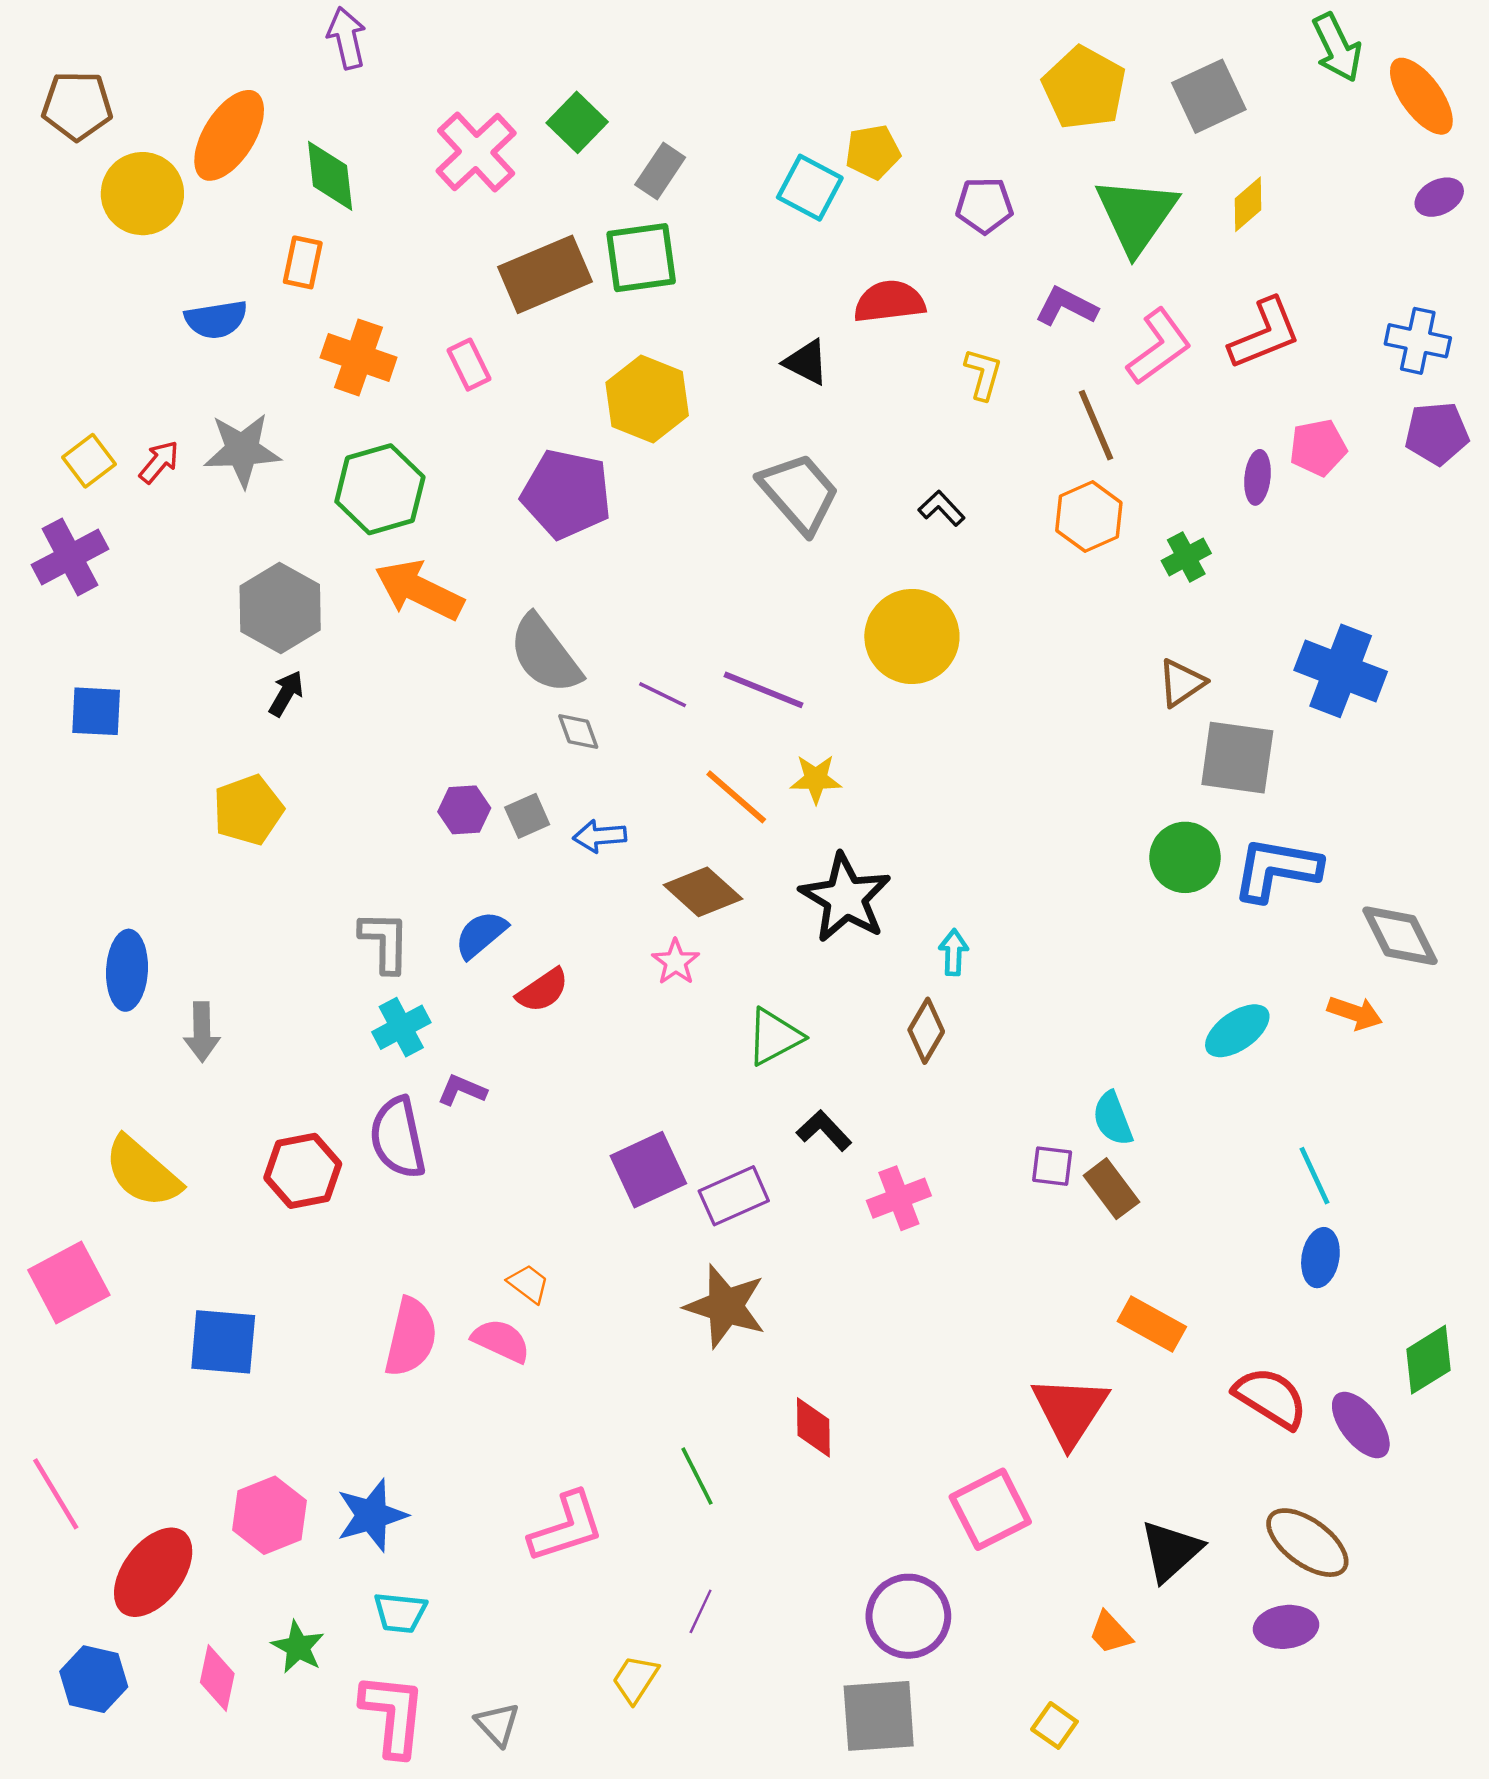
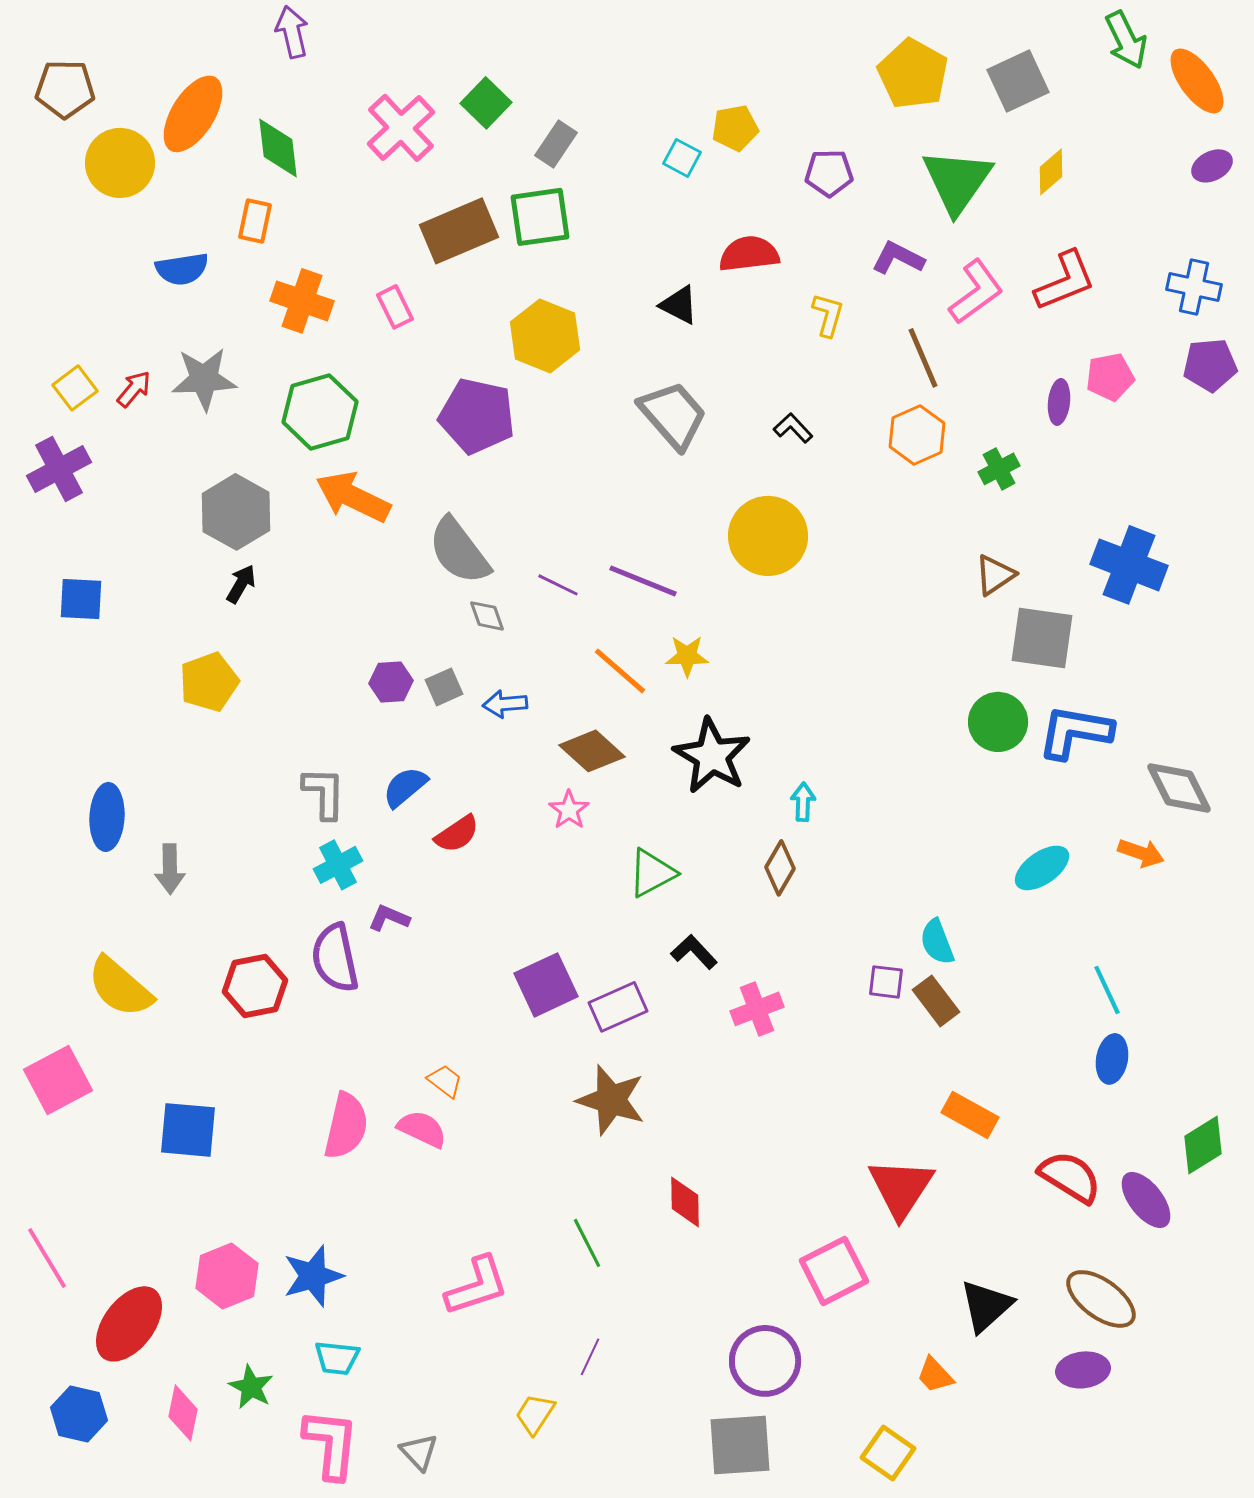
cyan square: (810, 188) -> (682, 158), size x0.7
yellow square: (1054, 1725) -> (888, 1453), size x1.4

